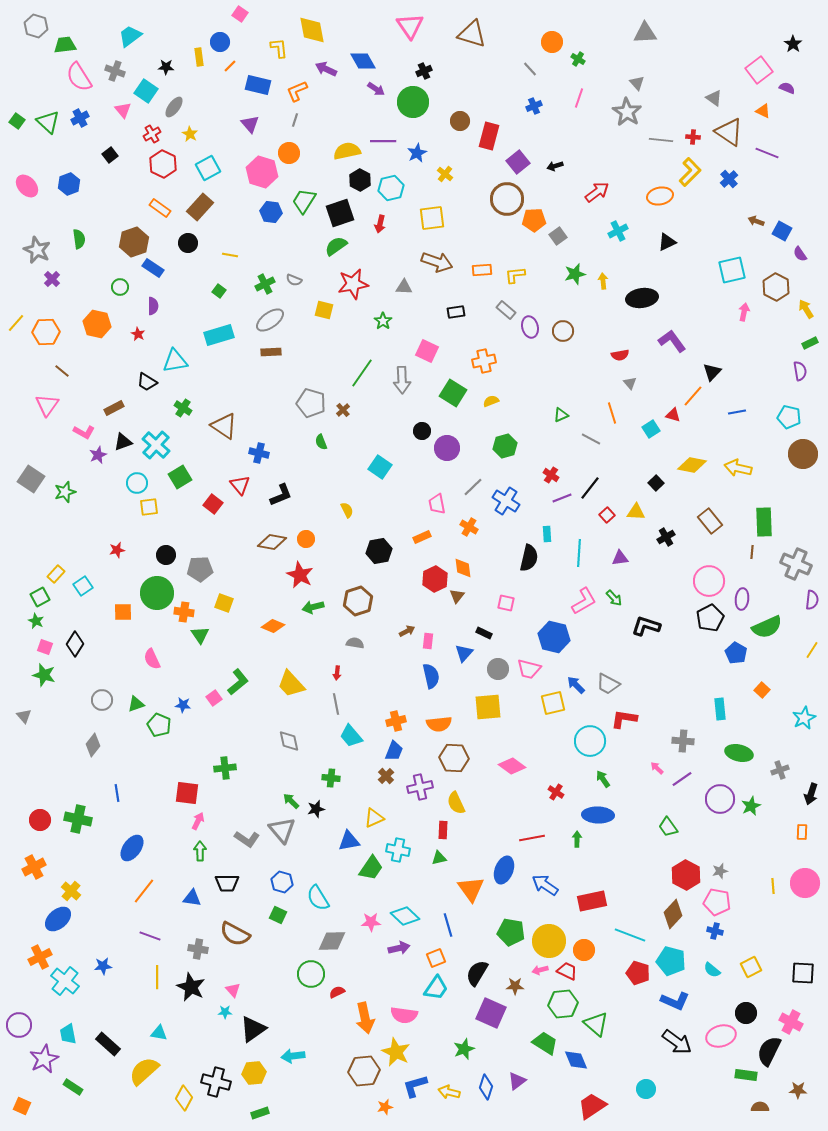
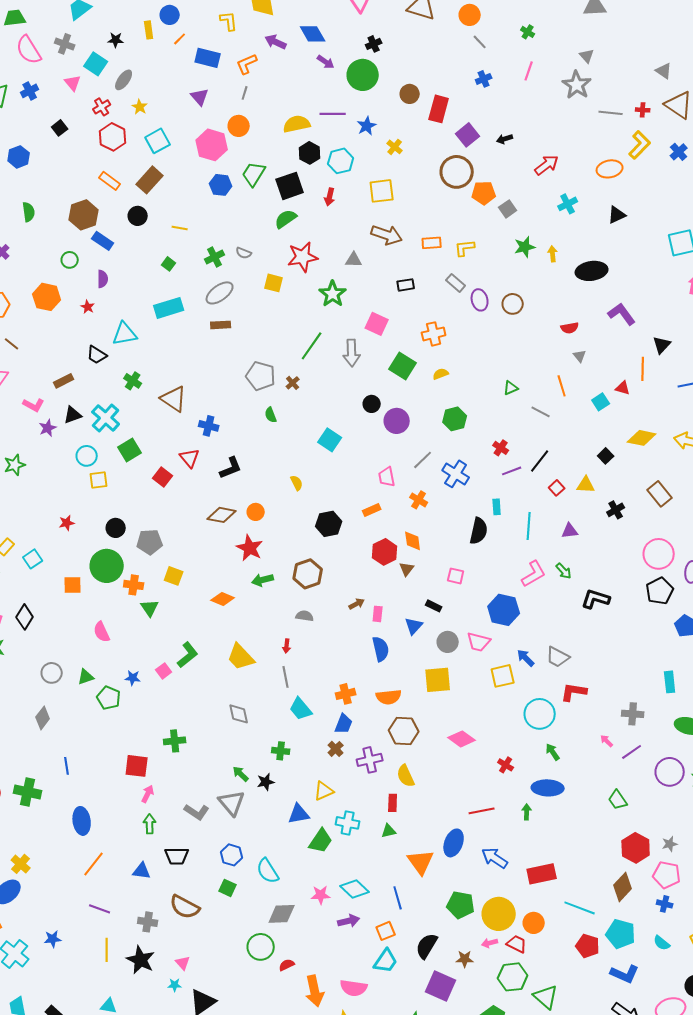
orange circle: (552, 42) -> (470, 15), moved
green star: (383, 321) -> (333, 294), size x1.5
orange line: (693, 396) -> (643, 369), turned -40
blue ellipse: (132, 848) -> (82, 821), turned -44

